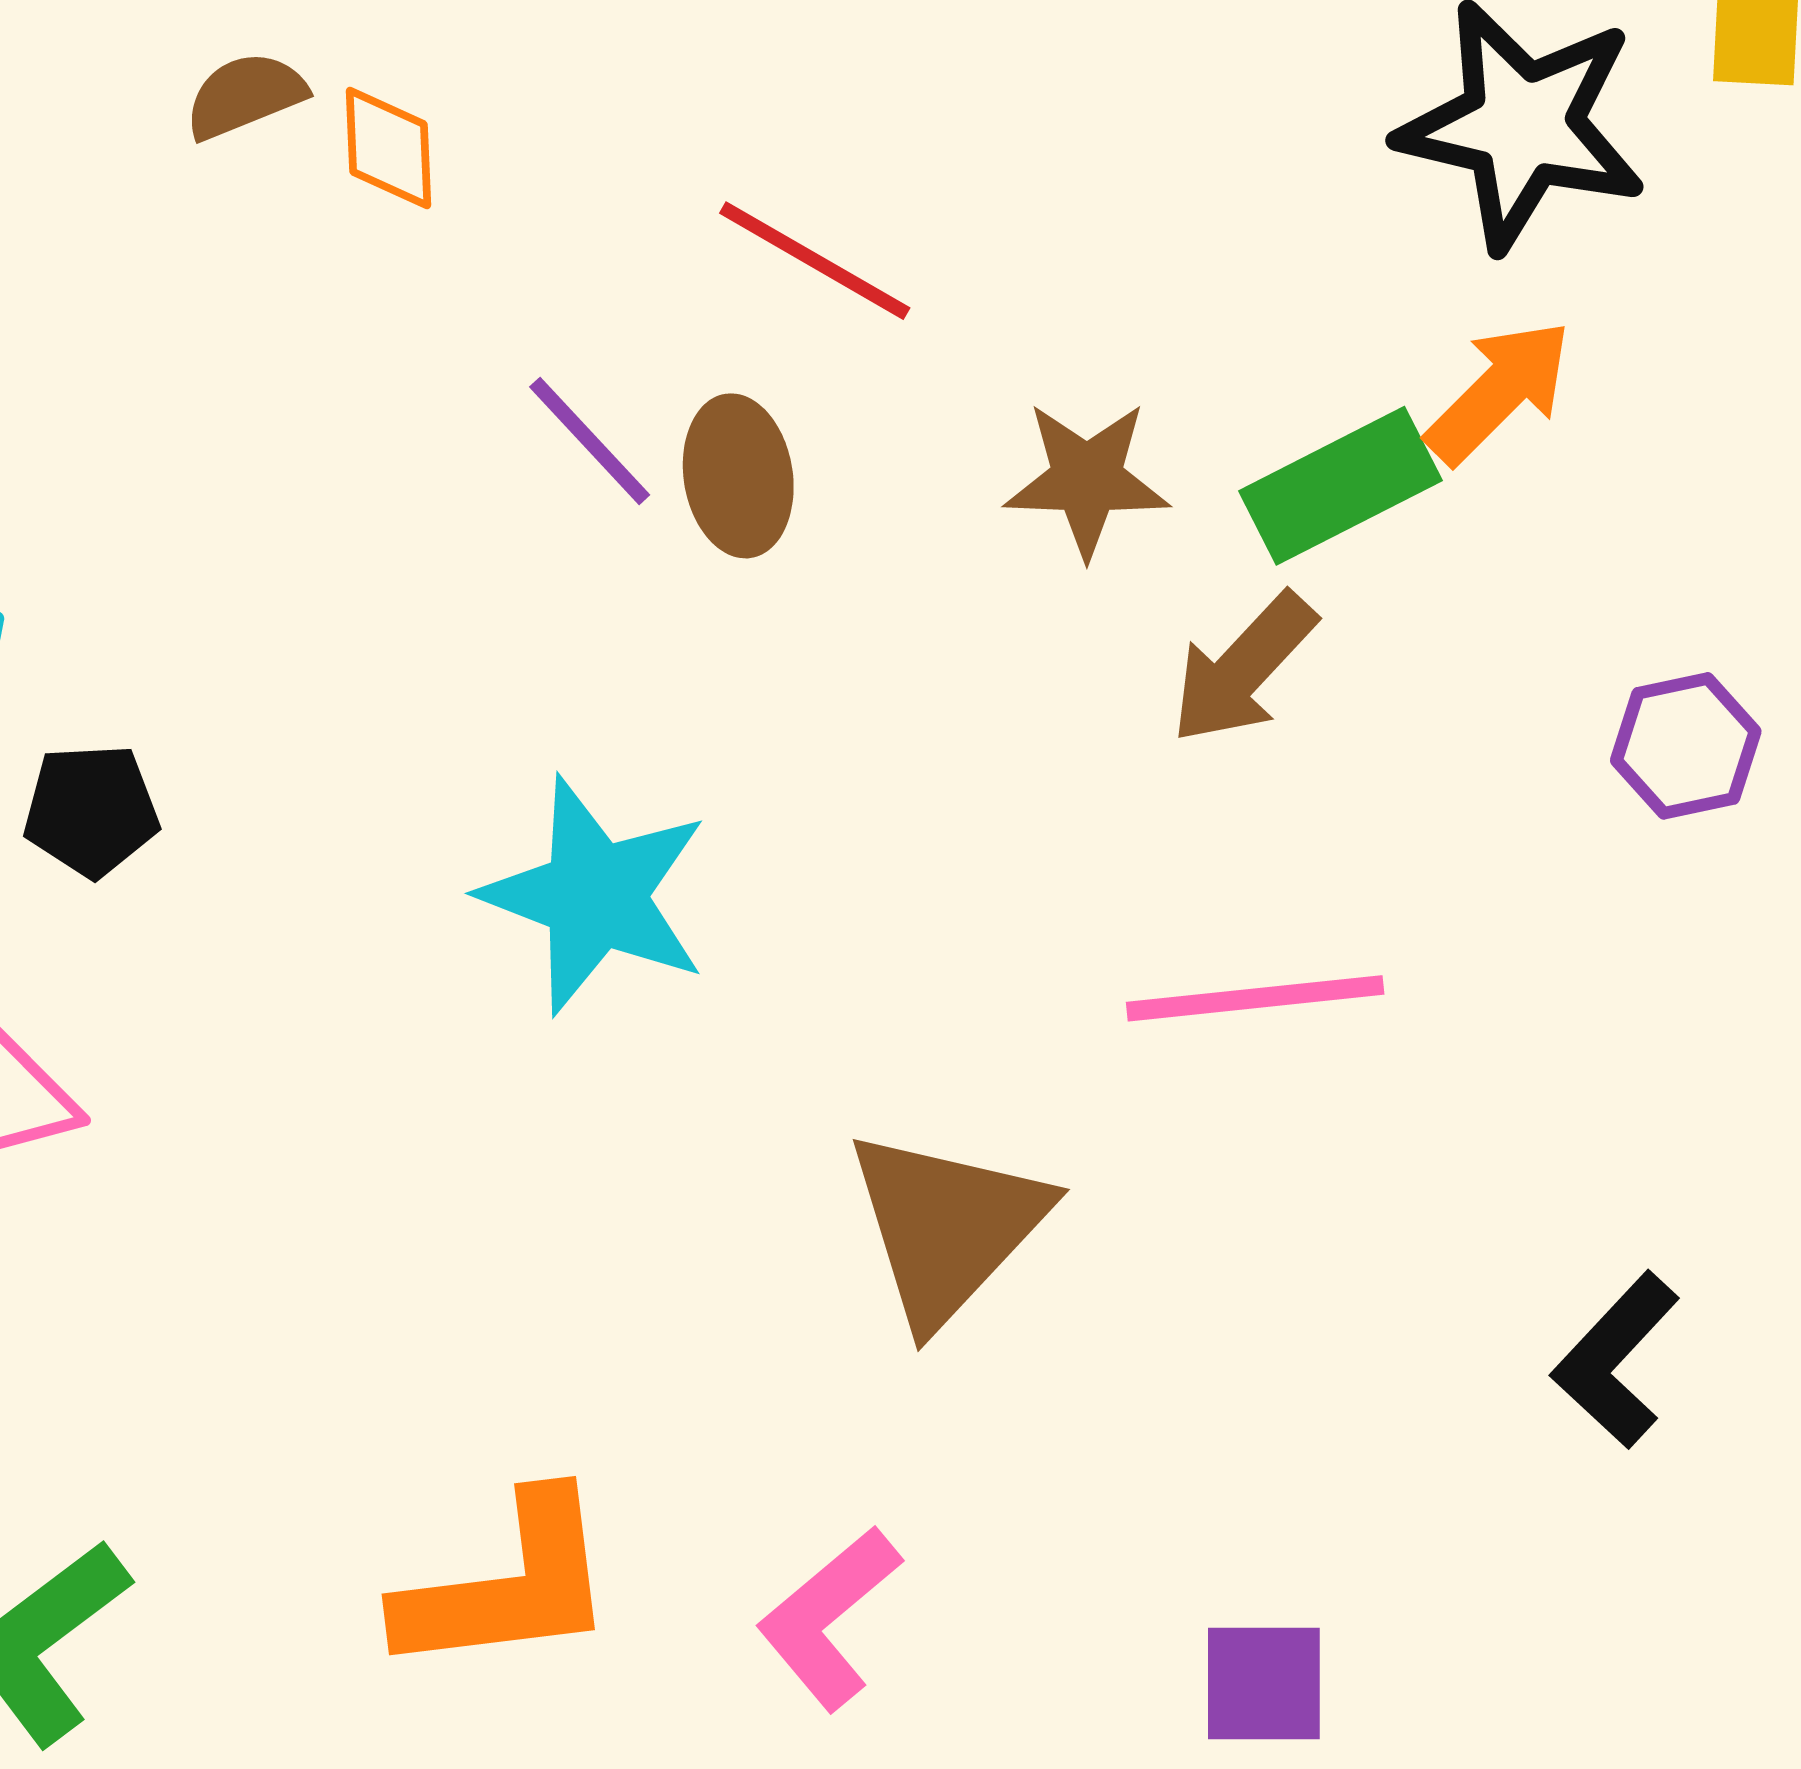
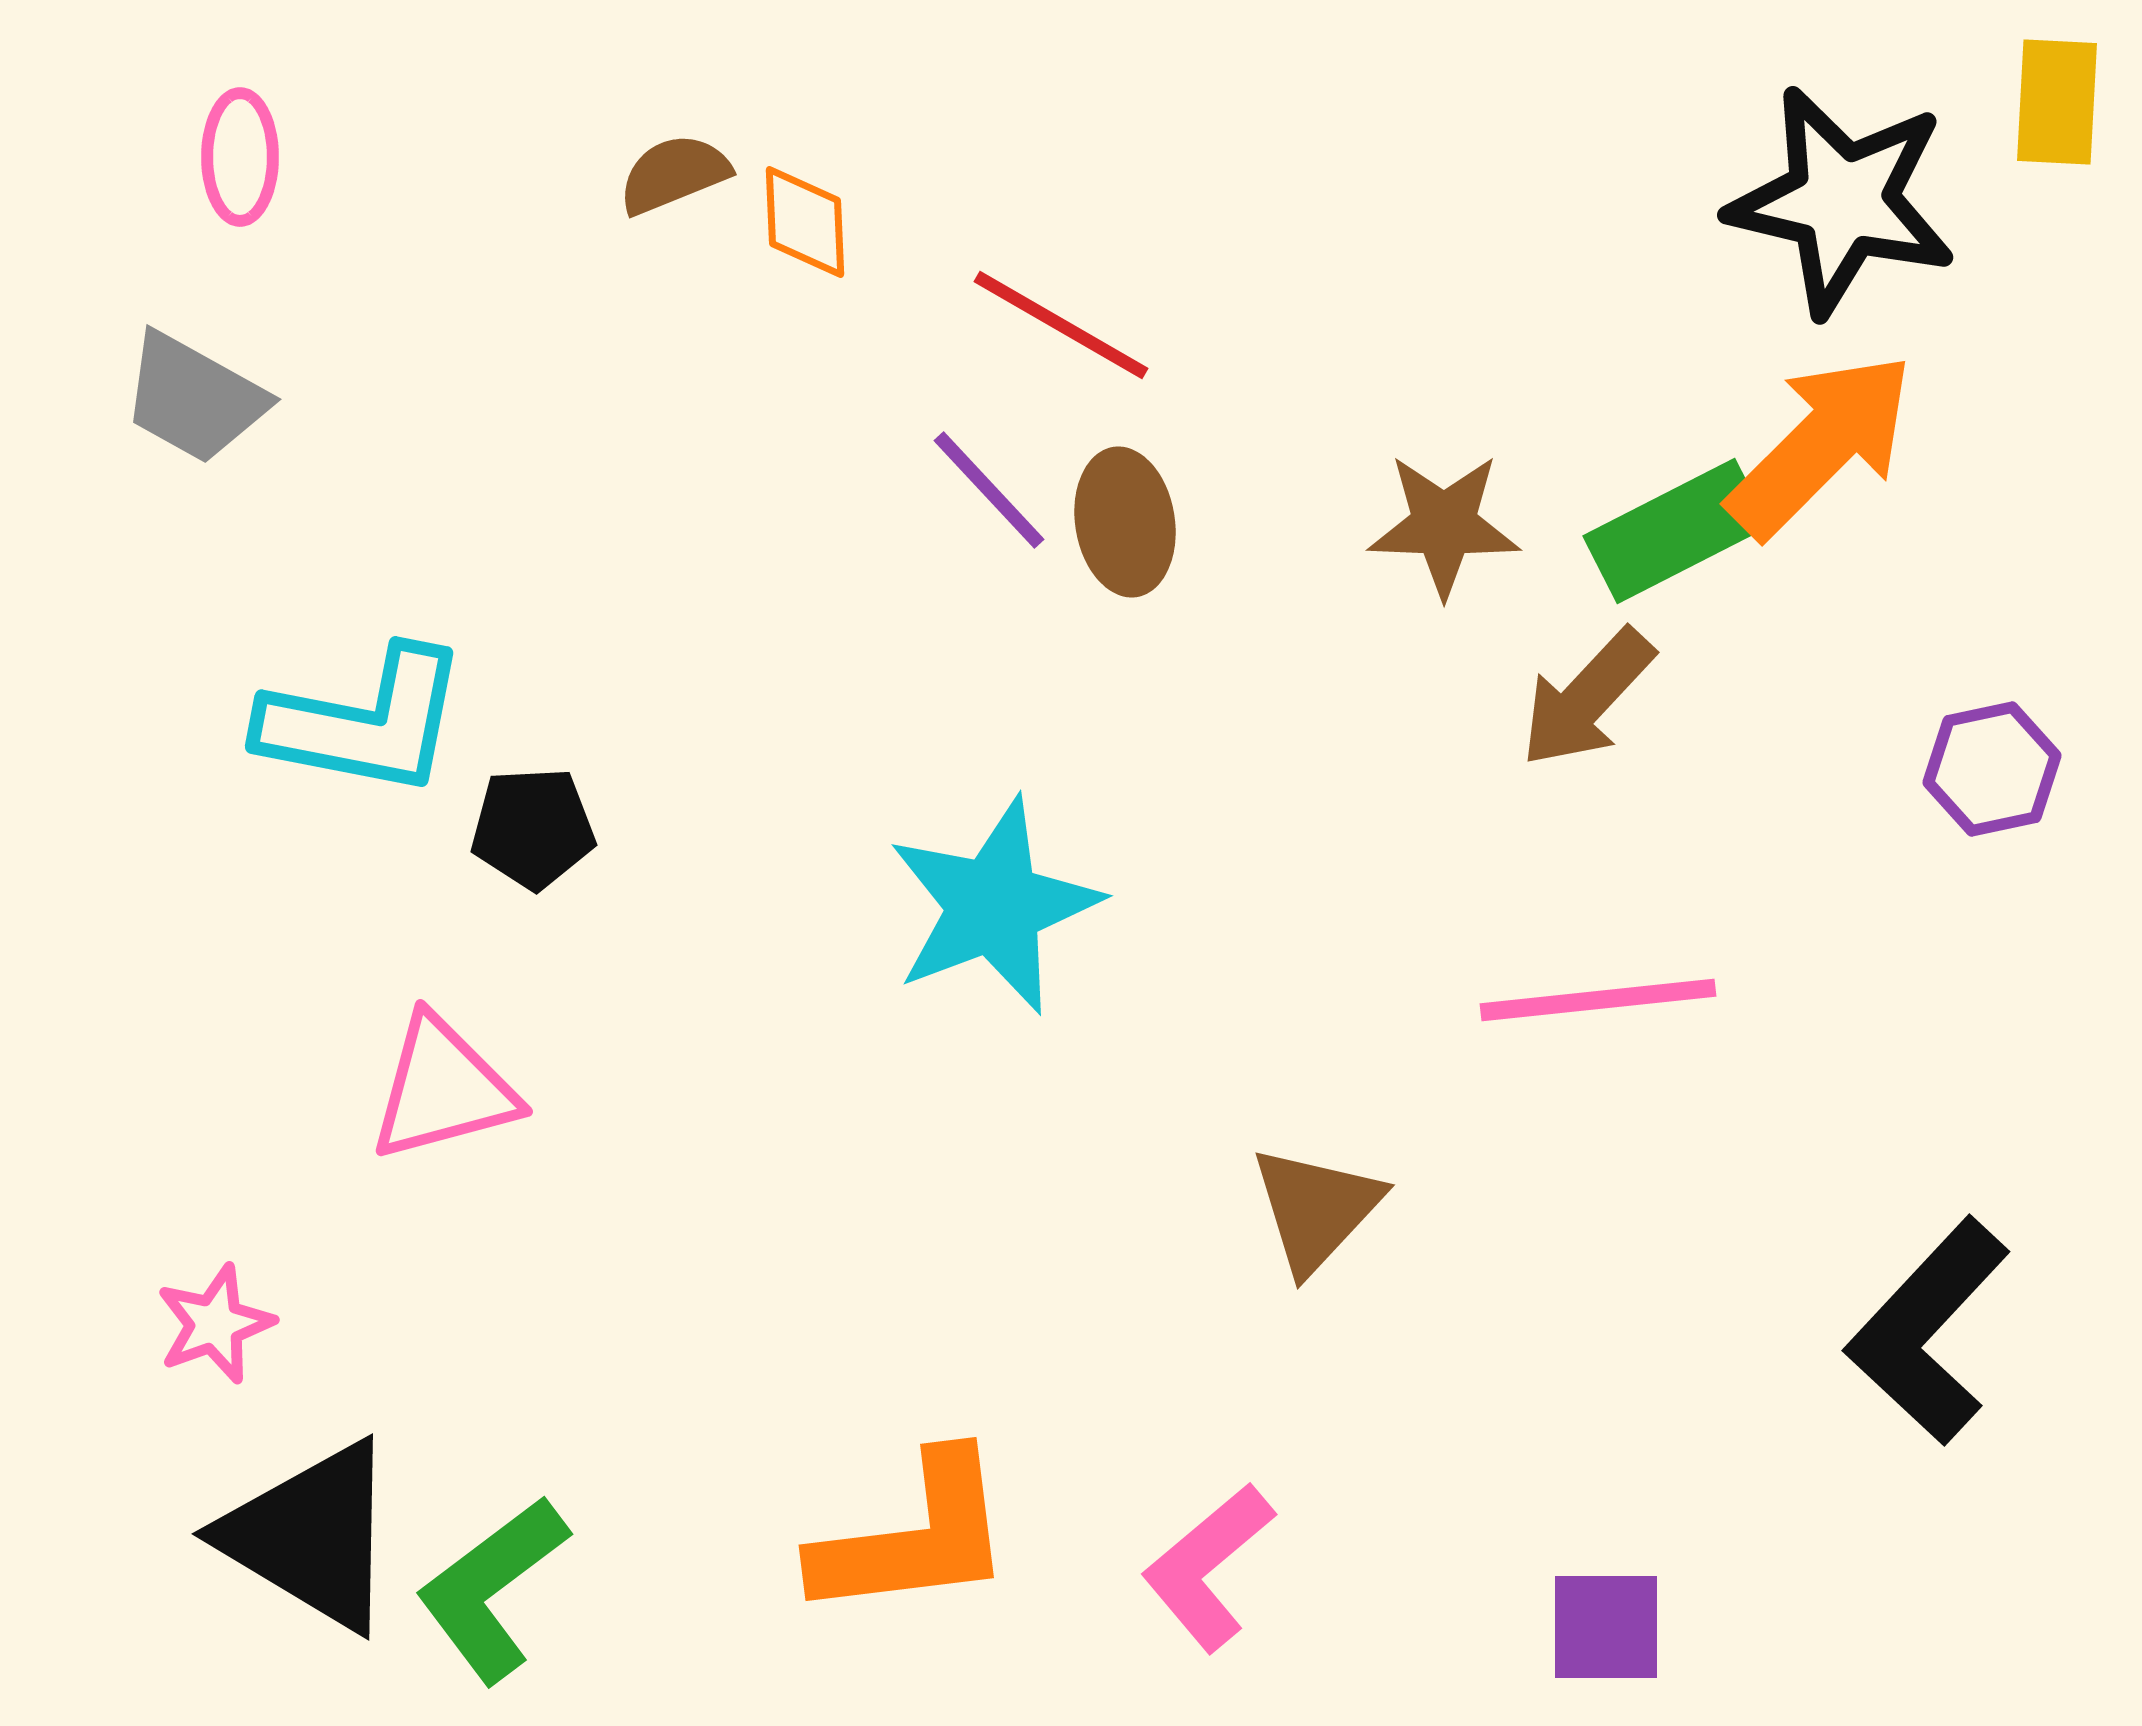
red line: (815, 261) -> (1061, 325), moved
orange arrow: (1499, 392) -> (1821, 445), size x1.4
cyan star: (595, 896) -> (994, 906), turned 30
brown triangle: (947, 1227) -> (1316, 1209), size x0.7
black L-shape: (1616, 1360) -> (1928, 1331), size x1.4

